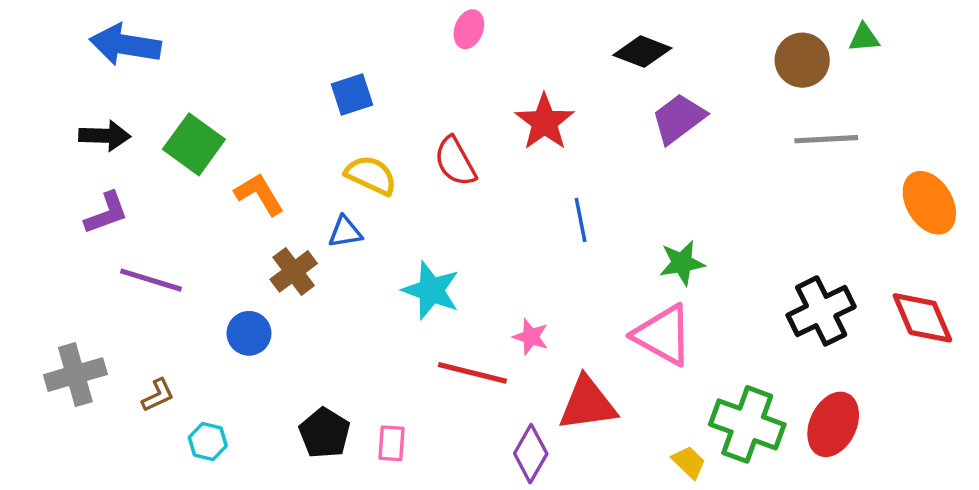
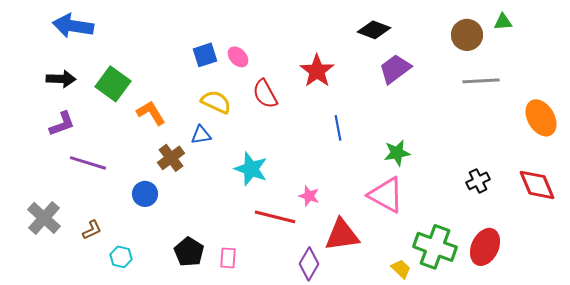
pink ellipse: (469, 29) -> (238, 57), moved, turned -65
black cross: (821, 311) -> (478, 181), size x0.6
gray cross: (75, 375) -> (44, 218), turned -32

